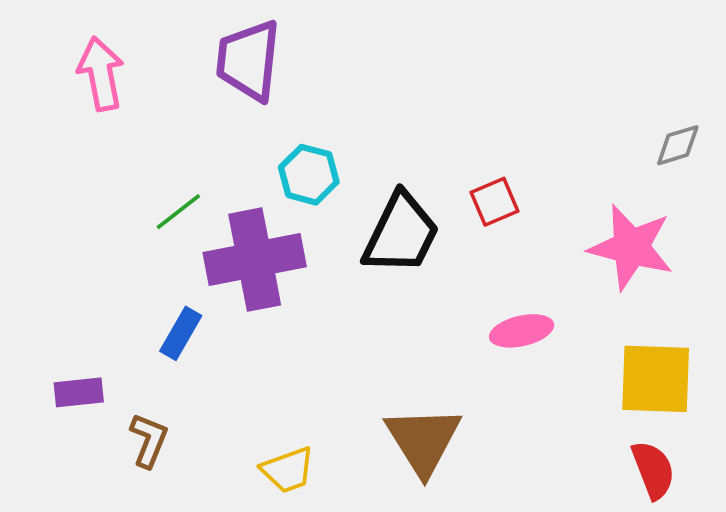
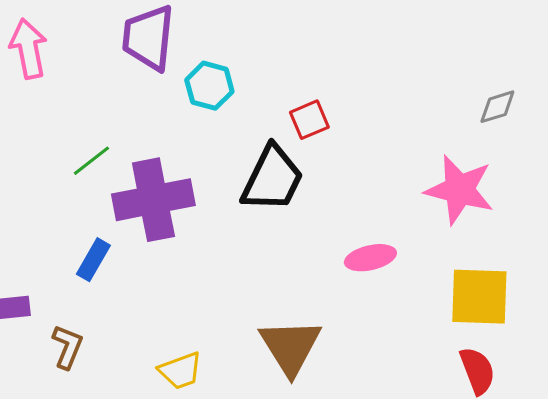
cyan hexagon: (309, 175) -> (209, 86), moved
red square: (494, 202) -> (309, 120), moved

